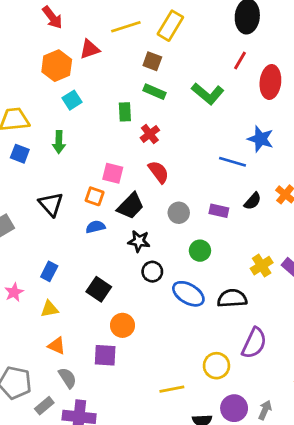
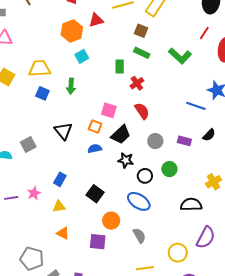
black circle: (152, 272) -> (145, 176), moved
blue ellipse: (188, 294) -> (139, 201), moved
gray semicircle: (67, 378) -> (139, 235), moved

